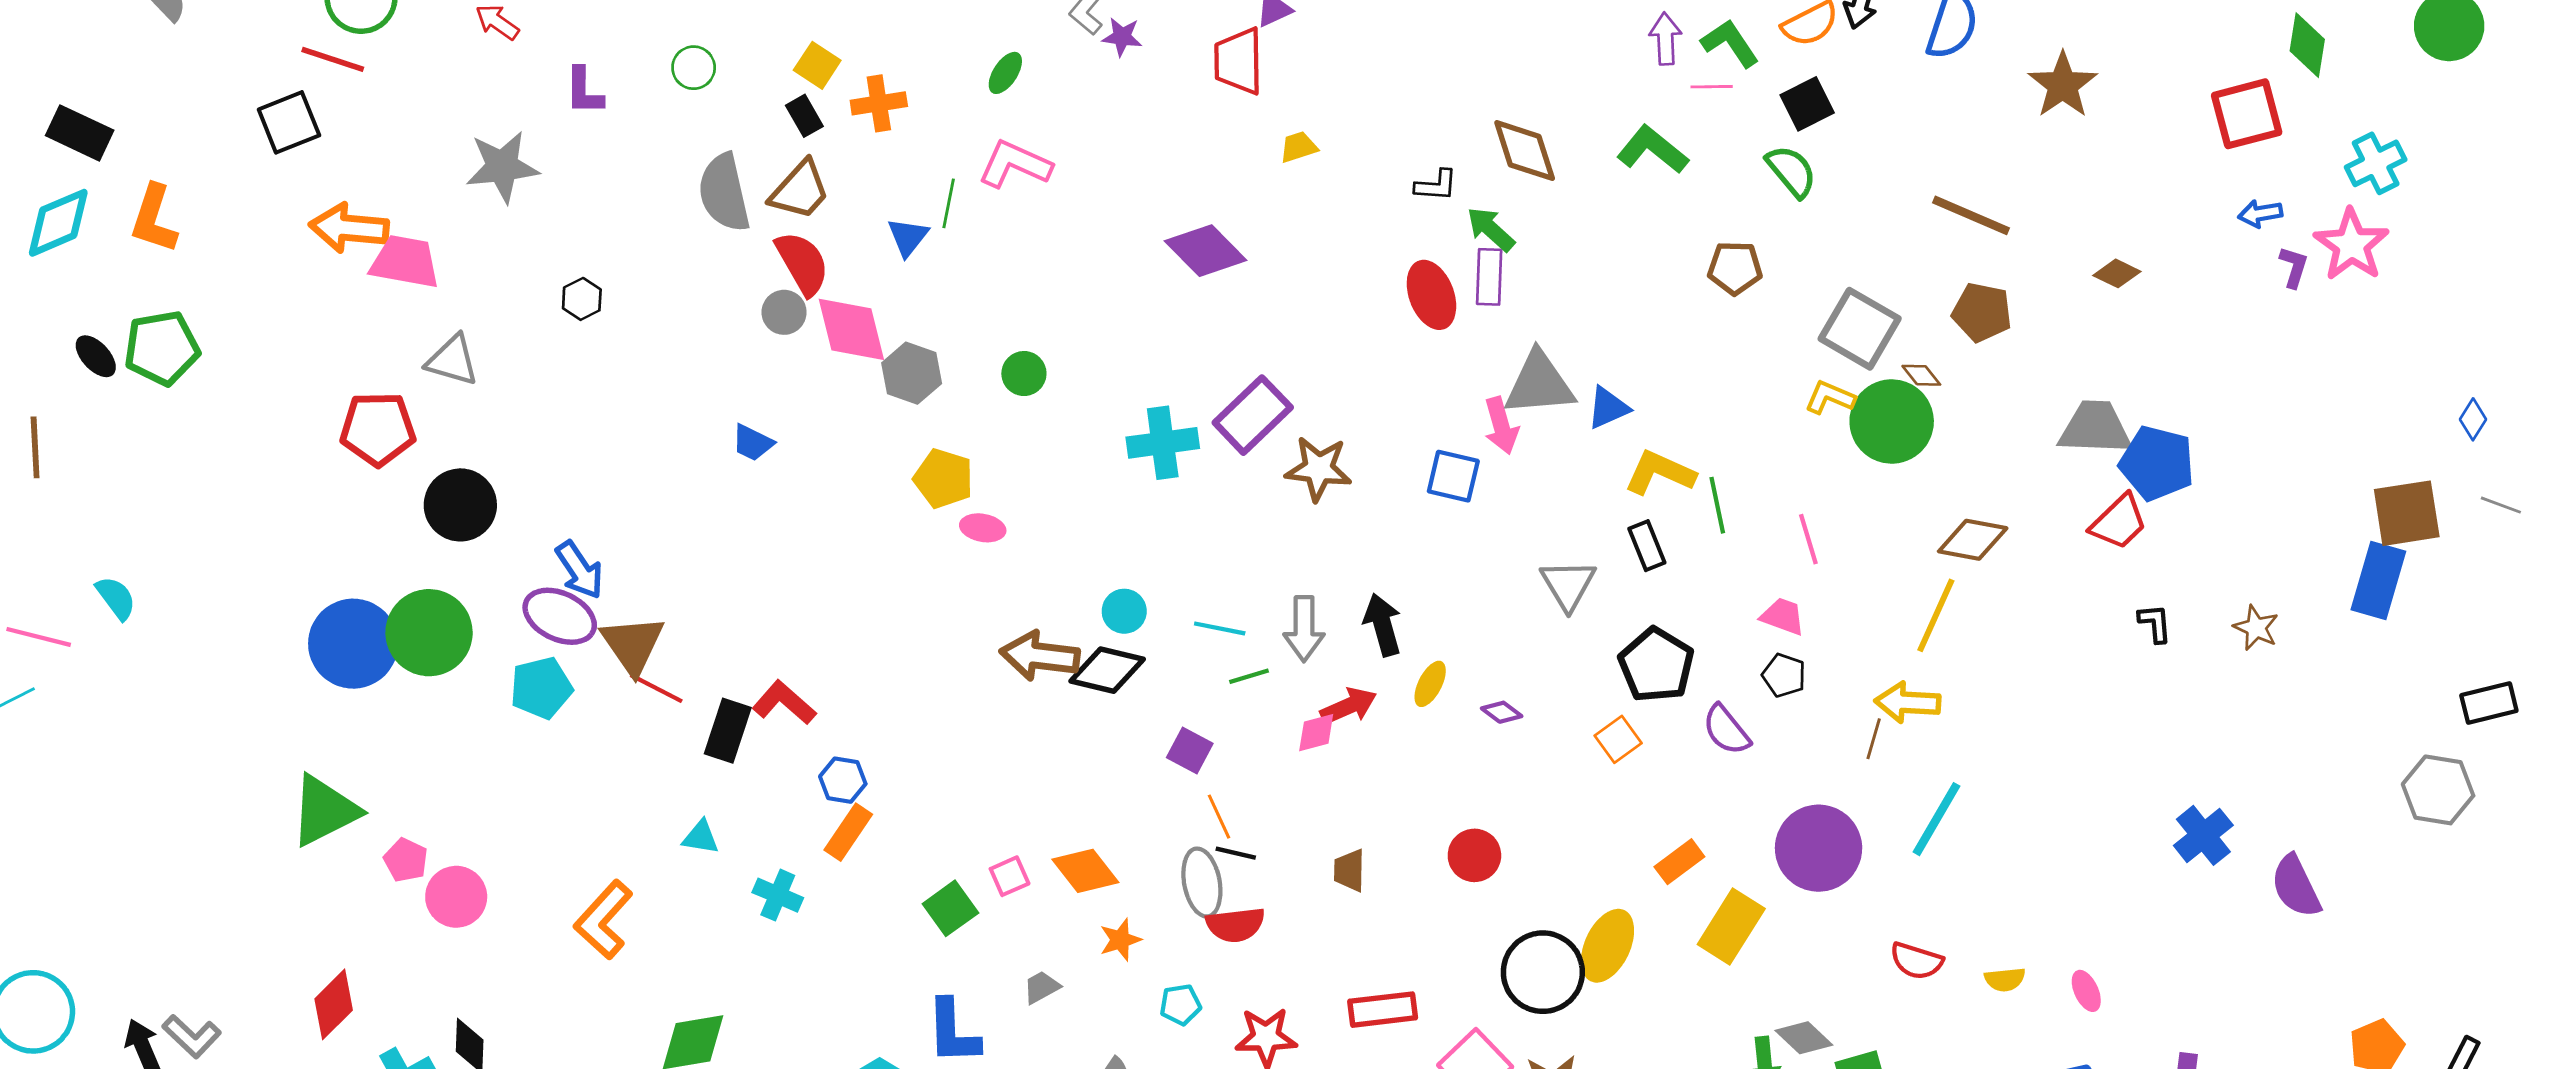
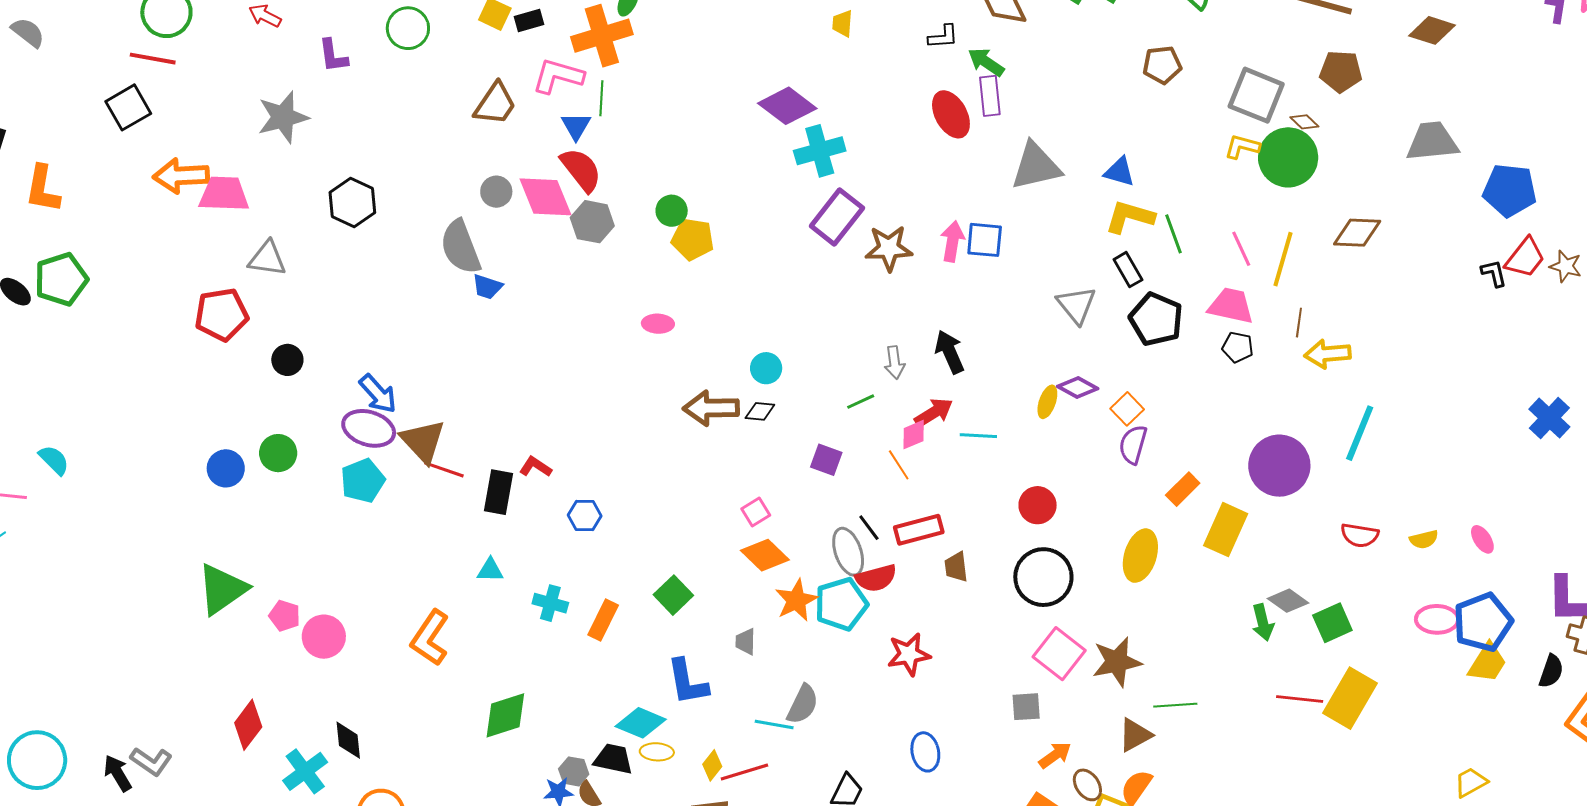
green circle: (694, 68) -> (408, 28), size x1.4
orange cross: (879, 103) -> (602, 36), moved, size x1.5
black rectangle: (804, 116) -> (529, 20), moved, turned -68
yellow trapezoid: (1299, 147) -> (842, 23), turned -60
pink L-shape: (1015, 164) -> (558, 76), moved
gray semicircle: (724, 193) -> (461, 247), moved
red semicircle: (802, 263) -> (581, 170), moved
brown diamond: (2117, 273) -> (1432, 30), size x1.4
black hexagon: (582, 299) -> (352, 202), size x1.6
blue triangle: (1608, 408) -> (1119, 172), moved, turned 48
pink arrow: (1501, 426) -> (952, 241), moved, turned -147
cyan cross: (1163, 443) -> (820, 151), moved
blue pentagon: (2157, 463) -> (1510, 190), moved
yellow pentagon: (944, 479) -> (693, 239), moved
black circle: (460, 505) -> (287, 360), size x0.6
red trapezoid: (2119, 522) -> (1525, 258), moved
yellow line: (1936, 615) -> (1283, 259), moved
pink trapezoid: (1783, 616) -> (1231, 306), size x1.4
cyan line: (1220, 628) -> (978, 436), moved
gray arrow: (1304, 629) -> (895, 362), size x0.7
green circle: (429, 633) -> (278, 453), size x0.6
blue circle: (353, 644) -> (226, 468), size x0.6
black pentagon: (1656, 665) -> (1156, 319), moved
black diamond: (1107, 670) -> (760, 411), size x0.6
yellow ellipse: (1430, 684) -> (1047, 402), moved
red L-shape: (784, 703) -> (535, 467), size x0.7
purple diamond: (1502, 712) -> (1078, 388), moved, size x1.4
purple semicircle: (1726, 730) -> (1133, 444), moved, turned 63
brown line: (1874, 739) -> (1299, 323), moved
orange line: (1219, 817) -> (899, 465), moved
orange rectangle: (848, 832) -> (603, 620), moved
black line: (1236, 853) -> (869, 528), turned 48
brown trapezoid: (1349, 870) -> (956, 567), moved
pink square: (1010, 876) -> (756, 512), moved
orange star: (1120, 940) -> (796, 600), size x1.4
black circle: (1543, 972) -> (1043, 577), moved
gray trapezoid: (1041, 987) -> (745, 642), turned -52
cyan pentagon: (1180, 1005) -> (841, 604), moved, size x1.8
red rectangle: (1383, 1010) -> (919, 530), moved

